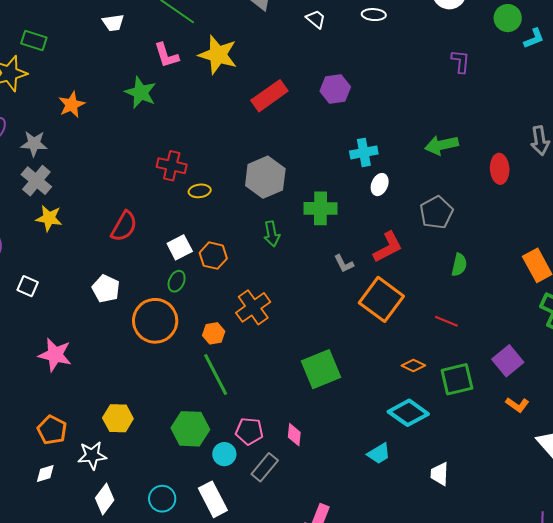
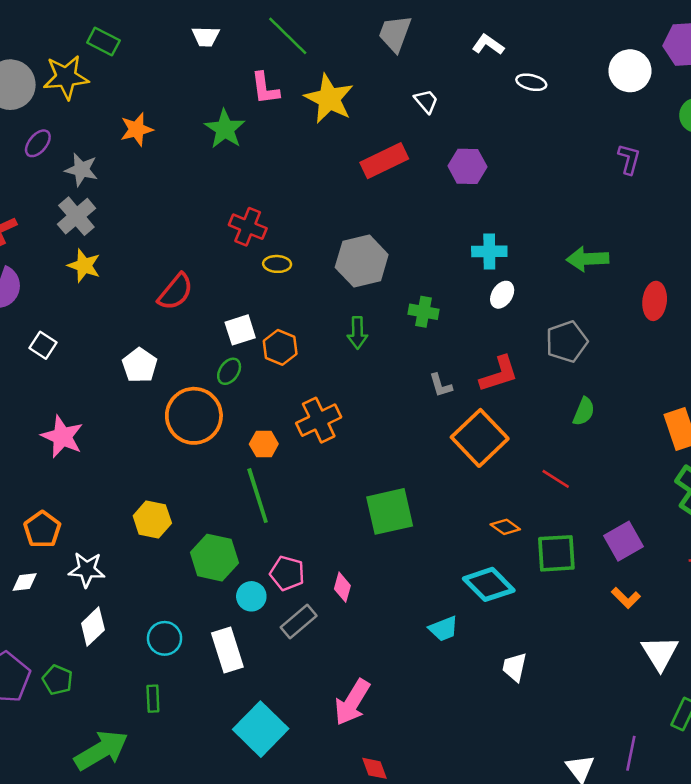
white trapezoid: (316, 19) -> (426, 101), moved
green cross: (320, 208) -> (424, 312), size x0.7
yellow hexagon: (118, 418) -> (152, 519), moved

